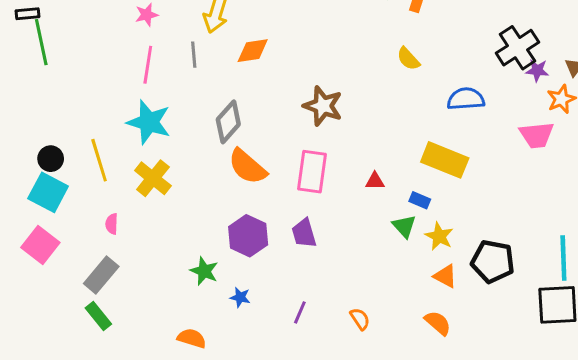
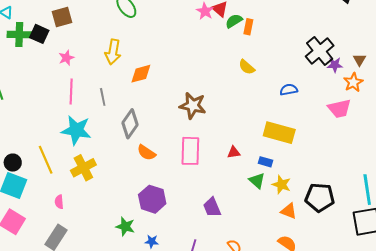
gray line: (194, 55) -> (103, 97), moved
blue semicircle: (466, 99) -> (289, 90), size x0.7
orange semicircle: (247, 167) -> (146, 153), size x0.7
yellow cross: (153, 178) -> (83, 168), turned 30
purple trapezoid: (304, 233) -> (212, 207), moved

